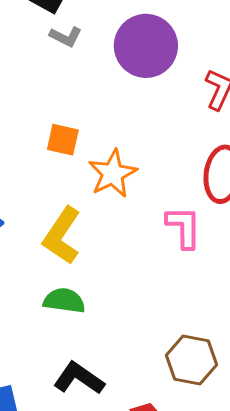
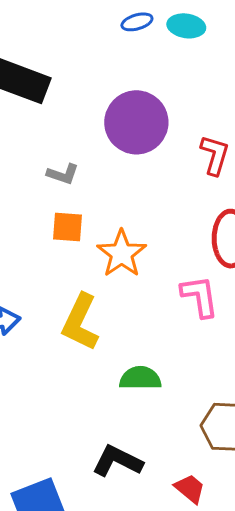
gray L-shape: (66, 37) -> (63, 174), moved
green semicircle: (64, 301) -> (140, 378), moved

